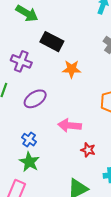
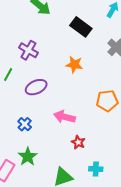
black rectangle: (52, 42) -> (81, 27), moved
green star: (29, 162) -> (28, 157), moved

